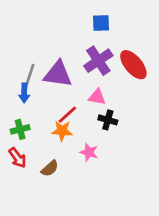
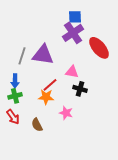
purple cross: (98, 61) -> (73, 33), moved
blue arrow: (24, 93) -> (15, 81), moved
brown semicircle: (50, 168) -> (37, 125), turned 104

